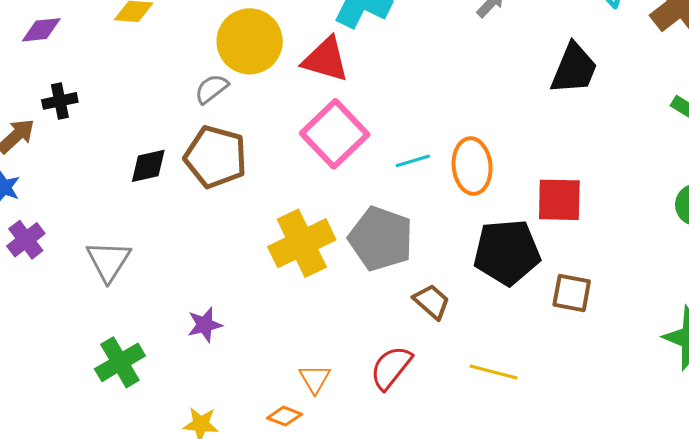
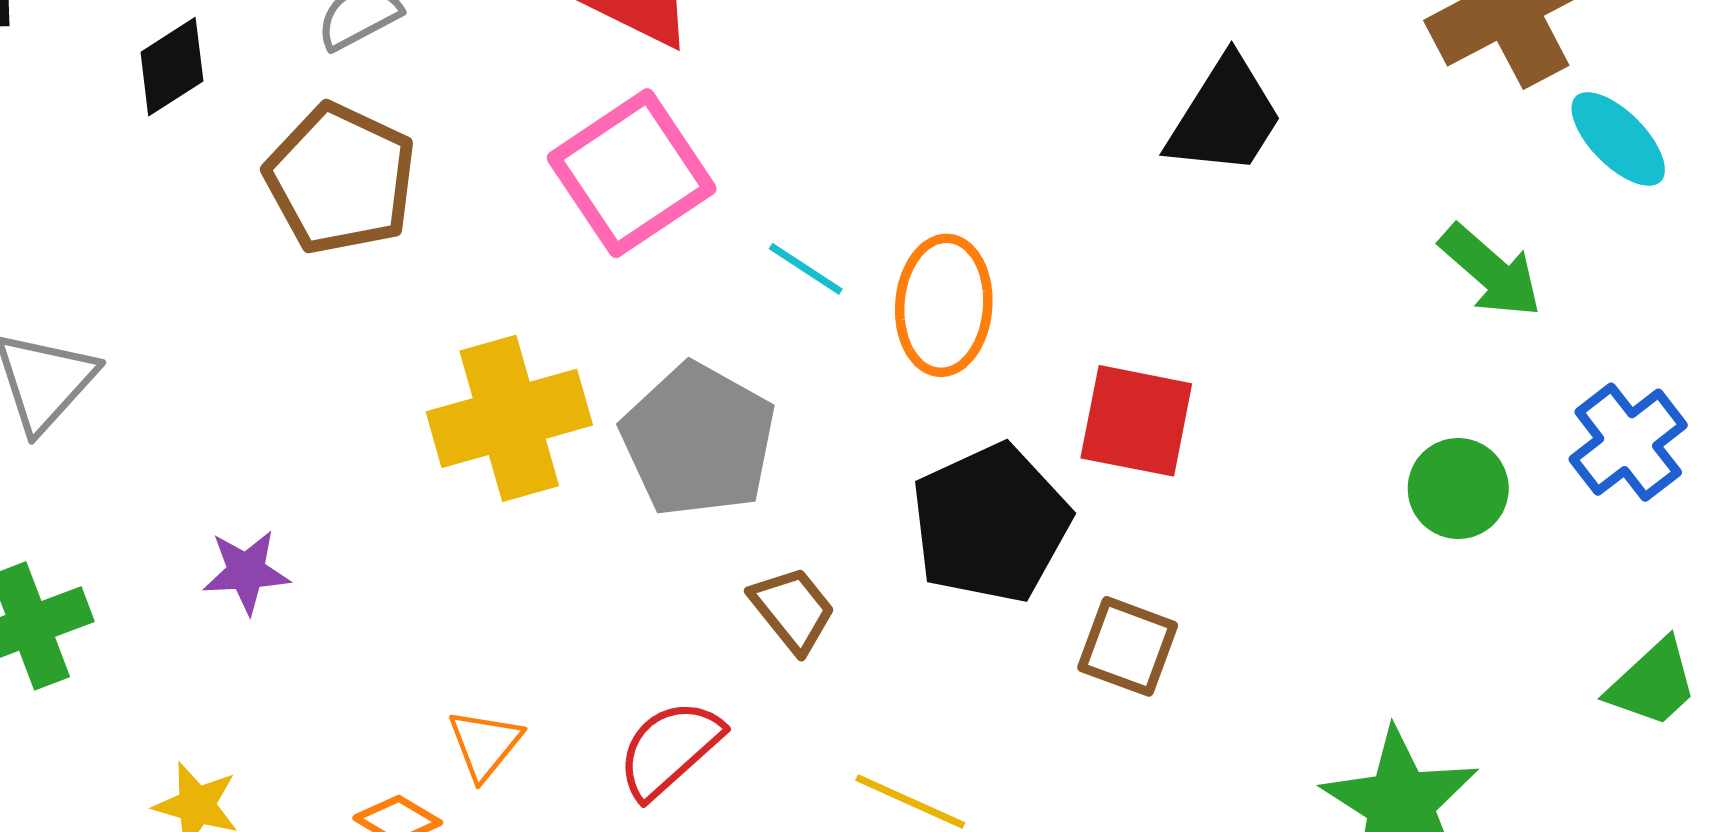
cyan line: (413, 161) -> (806, 269), turned 40
black diamond: (148, 166) -> (172, 67), moved, turned -30
black pentagon: (507, 252) -> (991, 523), turned -30

